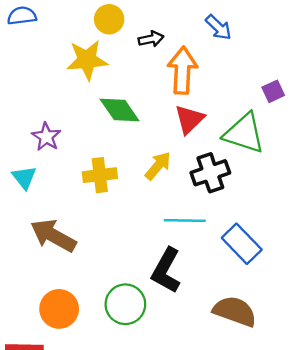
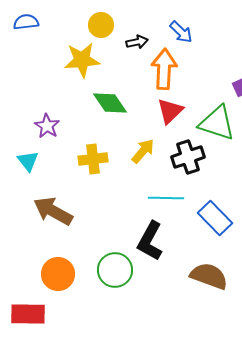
blue arrow: (218, 27) -> (181, 32), moved

